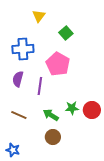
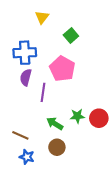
purple semicircle: (18, 79) -> (26, 77), moved
brown line: (19, 115) -> (20, 135), moved
blue star: (13, 150) -> (27, 157), moved

